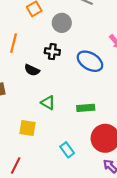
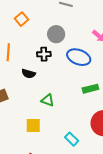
gray circle: (62, 23) -> (56, 34), moved
green rectangle: (86, 108) -> (90, 89), moved

